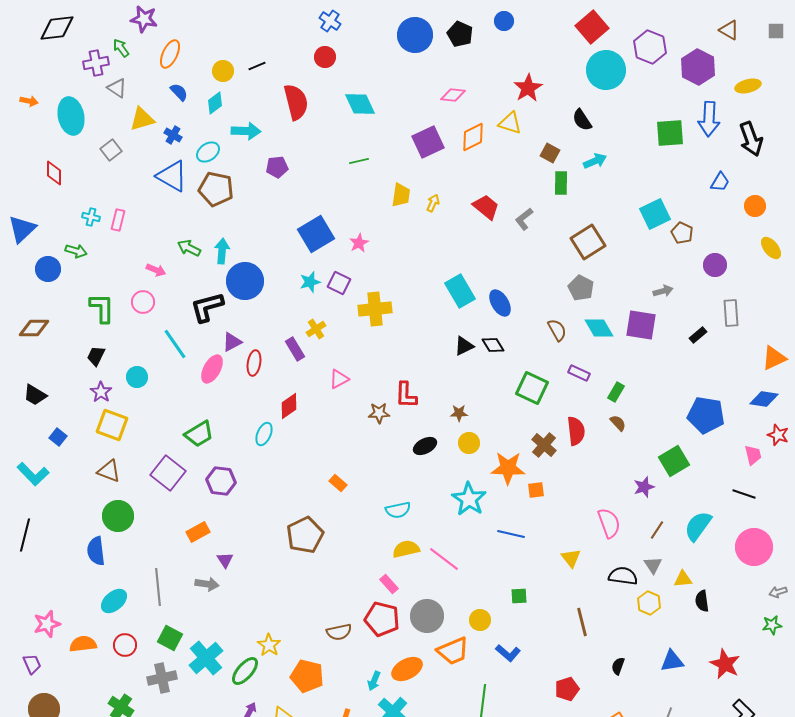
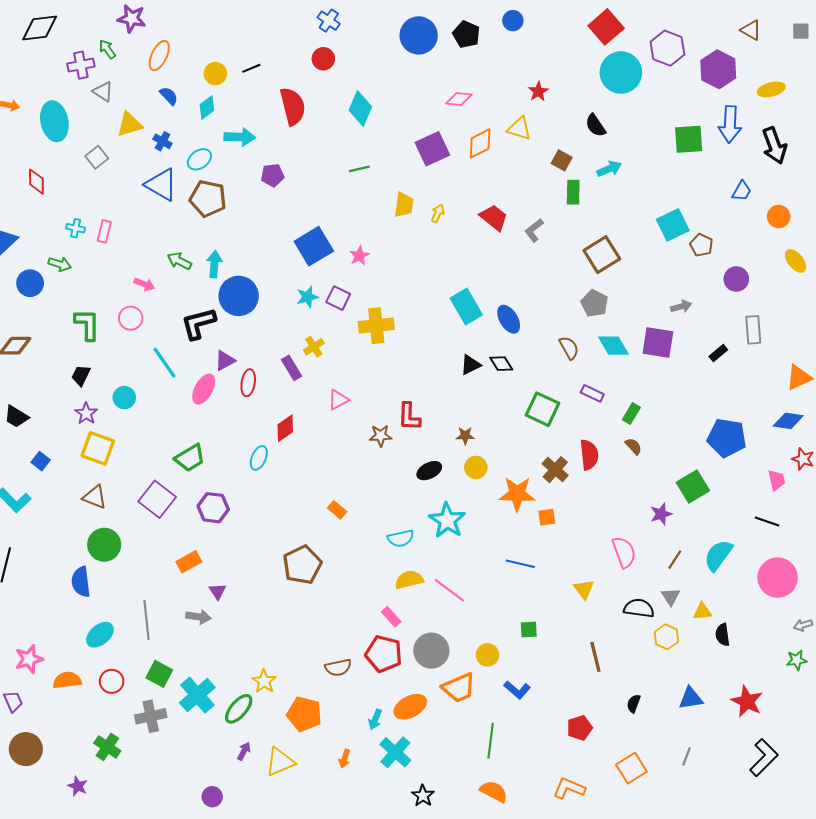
red star: (528, 88) -> (538, 92), size x0.7
cyan diamond: (360, 104) -> (360, 109), turned 48
cyan star: (469, 499) -> (447, 520), moved

